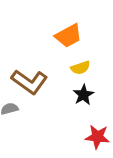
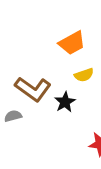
black star: (83, 95) -> (65, 102), moved

